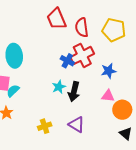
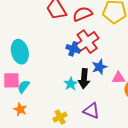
red semicircle: (82, 27) -> (82, 14), turned 84
blue star: (109, 71) -> (99, 67), moved
cyan star: (59, 87) -> (71, 84), moved

